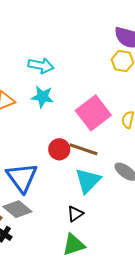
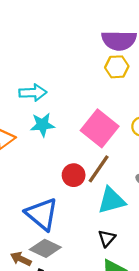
brown line: (83, 149) -> (99, 169), turned -60
cyan triangle: (88, 181) -> (111, 201), turned 44

